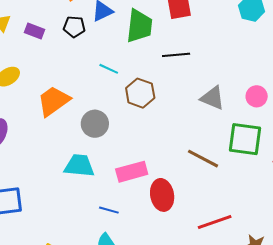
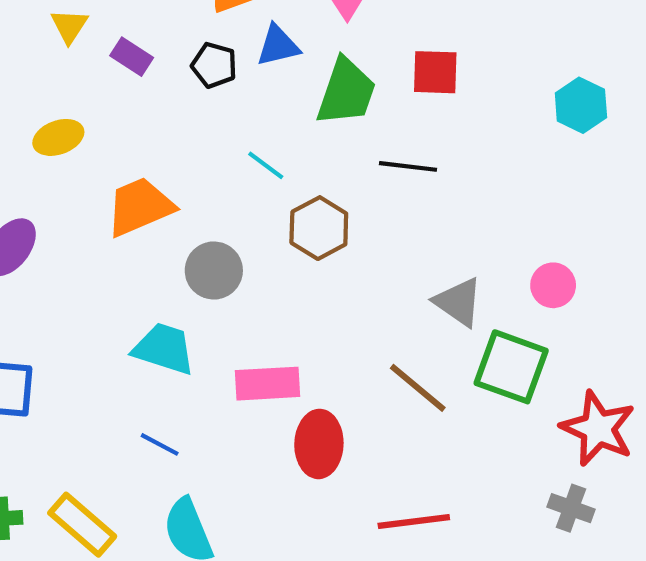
gray triangle: (213, 98) -> (458, 302), moved
blue line: (109, 210) -> (160, 444), moved

